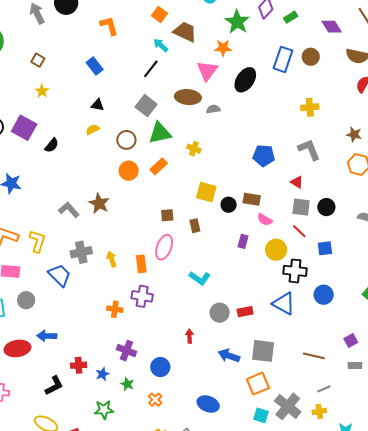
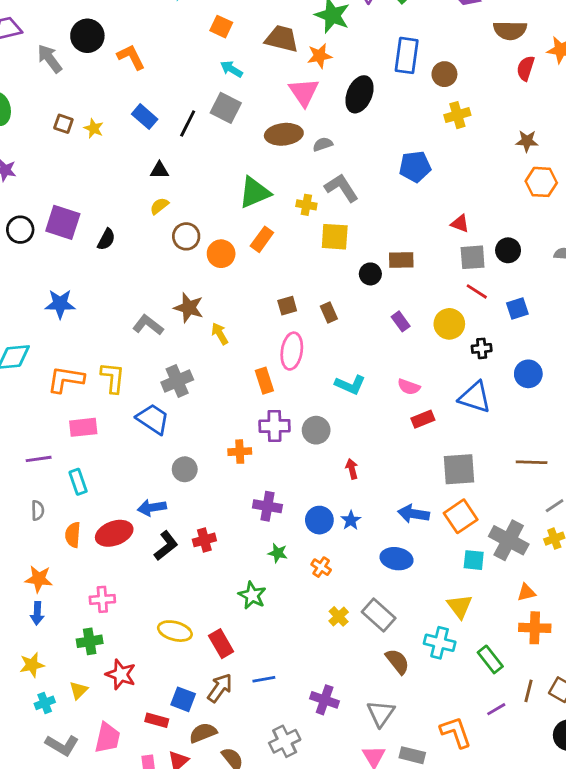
orange L-shape: (109, 26) -> (131, 57), moved
brown trapezoid: (185, 32) -> (282, 39), moved
brown circle: (311, 57) -> (444, 74), moved
black line: (151, 69) -> (188, 124), moved
yellow star: (42, 91) -> (94, 128), moved
gray square: (146, 106) -> (226, 108), moved
brown circle: (126, 140) -> (186, 236), moved
gray L-shape: (309, 150) -> (341, 188), moved
blue pentagon: (264, 156) -> (415, 167), moved
yellow square: (206, 192) -> (335, 237), moved
pink semicircle: (265, 220) -> (409, 387), moved
purple rectangle: (243, 241) -> (401, 321), turned -40
yellow arrow: (112, 259) -> (220, 334), moved
black cross: (295, 271) -> (482, 348), size x0.6
gray circle: (26, 300) -> (185, 469), moved
gray circle: (220, 313) -> (316, 430), moved
blue arrow: (229, 356) -> (413, 514), moved
blue star: (103, 374) -> (351, 520), moved
black L-shape: (54, 386) -> (166, 546), moved
green star: (104, 410) -> (252, 595), turned -30

